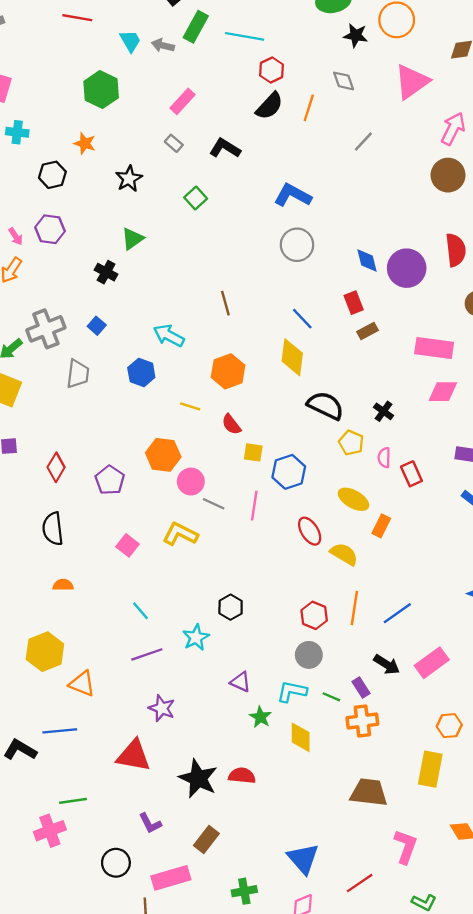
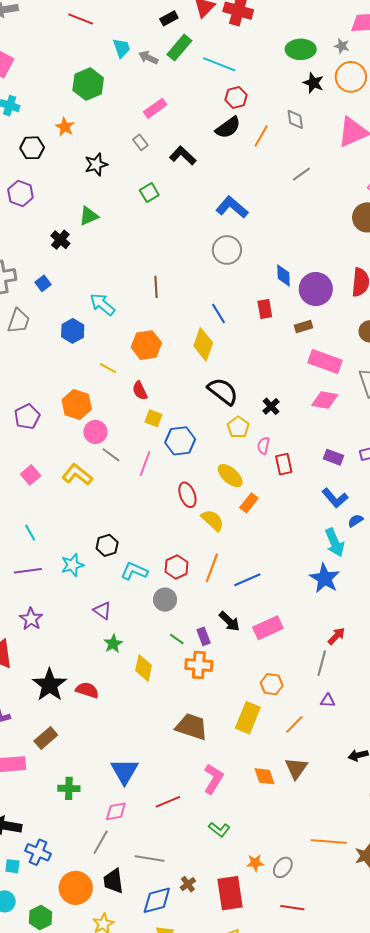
brown rectangle: (368, 331) -> (303, 327), moved
cyan L-shape: (292, 691) -> (134, 571), moved

